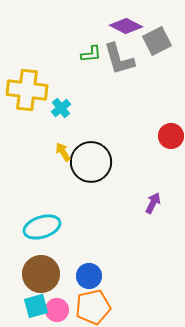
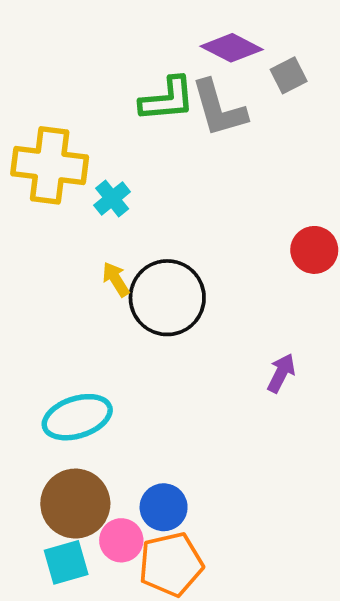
gray square: (157, 41) -> (289, 75), size x0.7
green L-shape: (91, 54) -> (167, 99), size x1.5
pink circle: (57, 310) -> (121, 540), moved

